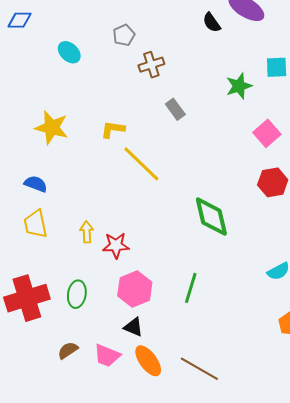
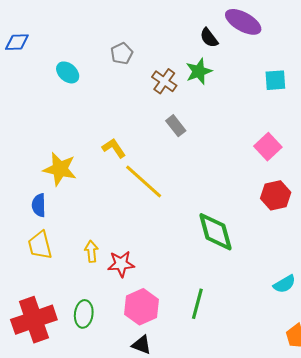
brown cross: (151, 65) -> (164, 81), moved, turned -35
green star: (239, 86) -> (199, 71), moved
yellow star: (52, 128) -> (60, 169), moved
yellow L-shape: (113, 129) -> (114, 148), turned 50
blue semicircle: (36, 184) -> (39, 205), turned -110

